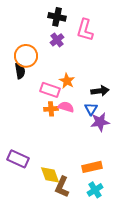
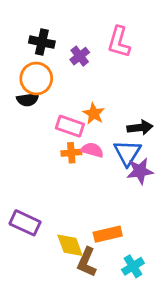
black cross: (57, 17) -> (42, 42), moved
black semicircle: (20, 71) -> (28, 100), turned 91
blue triangle: (91, 109) -> (127, 153), size x1.5
orange rectangle: (92, 167) -> (108, 234), moved

